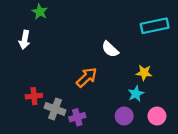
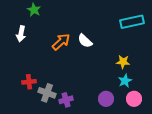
white semicircle: (110, 49) -> (85, 41), moved
orange arrow: (87, 77) -> (61, 42), moved
cyan star: (136, 94) -> (125, 81), moved

